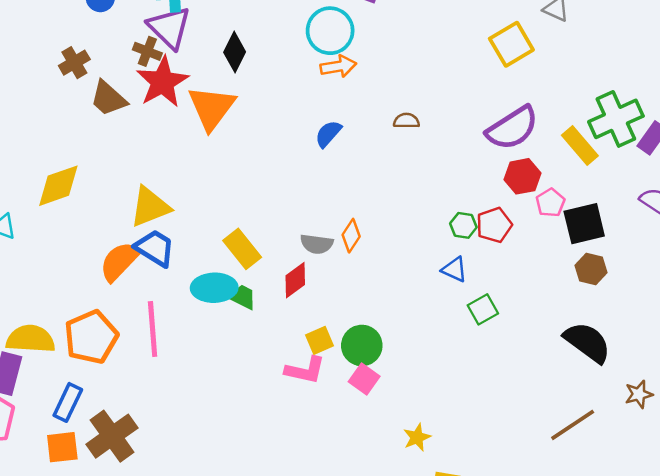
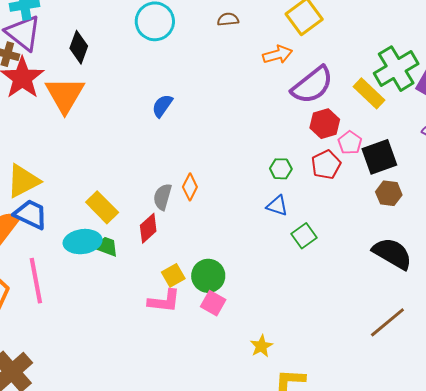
orange arrow: (338, 66) -> (278, 55), moved
brown semicircle: (406, 121) -> (228, 19), moved
red pentagon: (494, 225) -> (326, 165), moved
gray semicircle: (317, 244) -> (163, 197), turned 104

